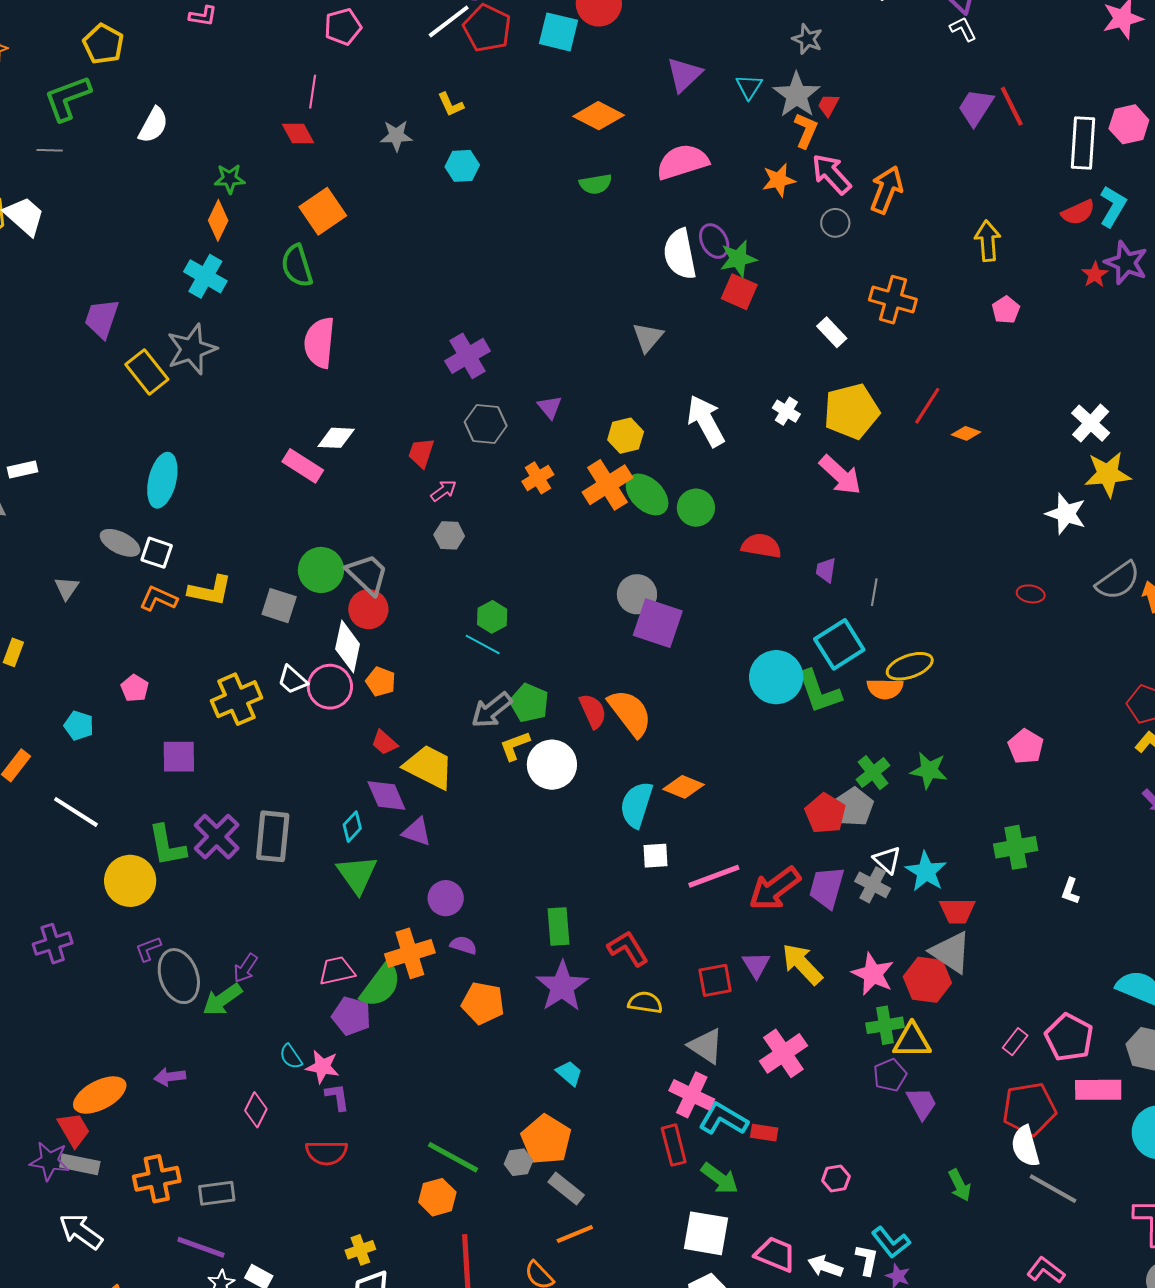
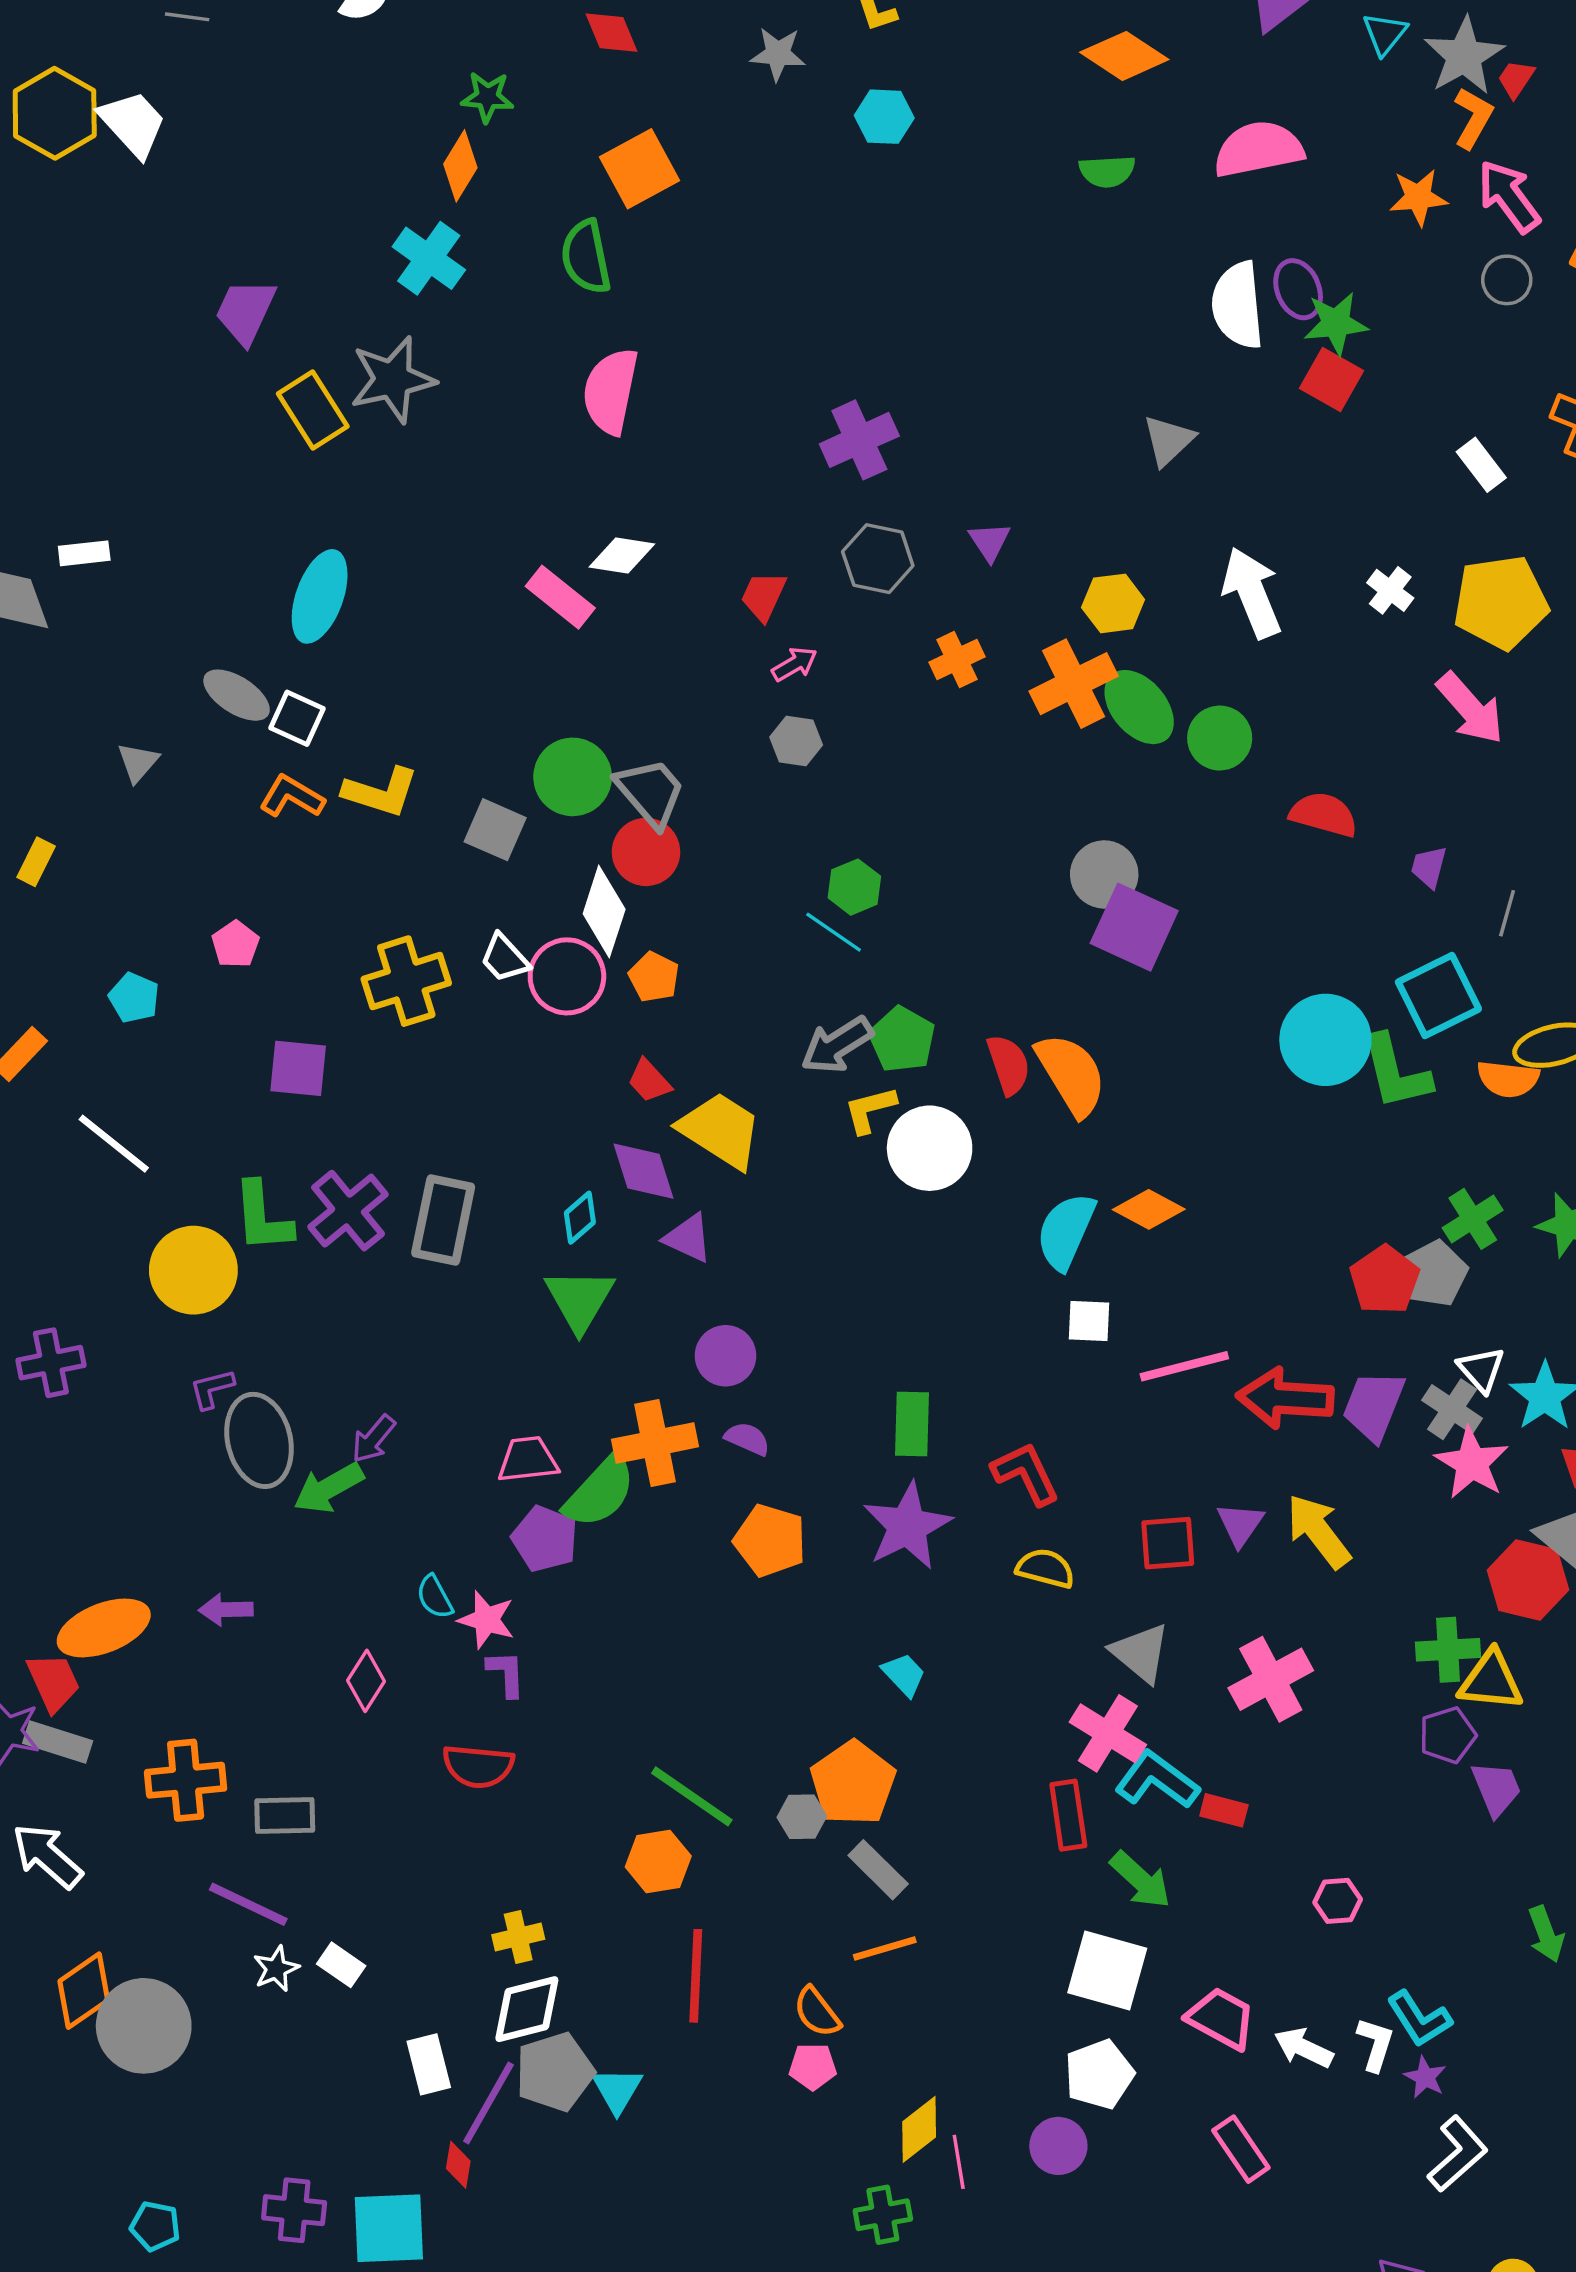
red arrow: (775, 889) -> (1285, 1398), turned 34
pink star: (873, 974) -> (1472, 1463), moved

